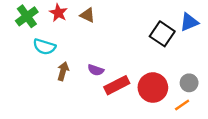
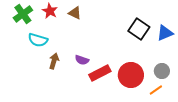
blue triangle: (189, 22) -> (165, 33), moved

